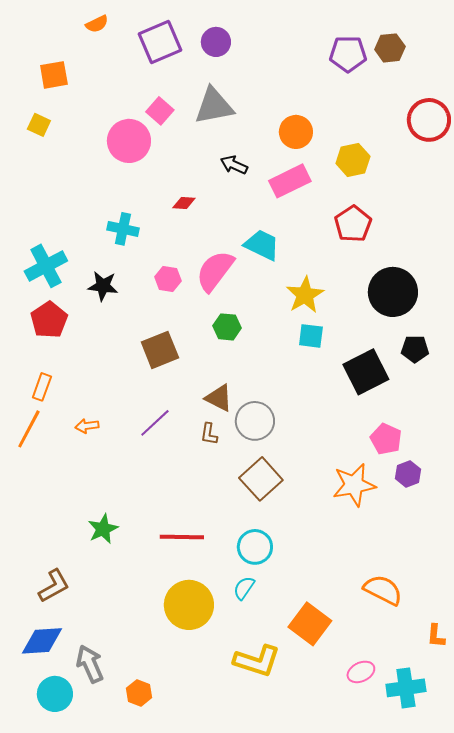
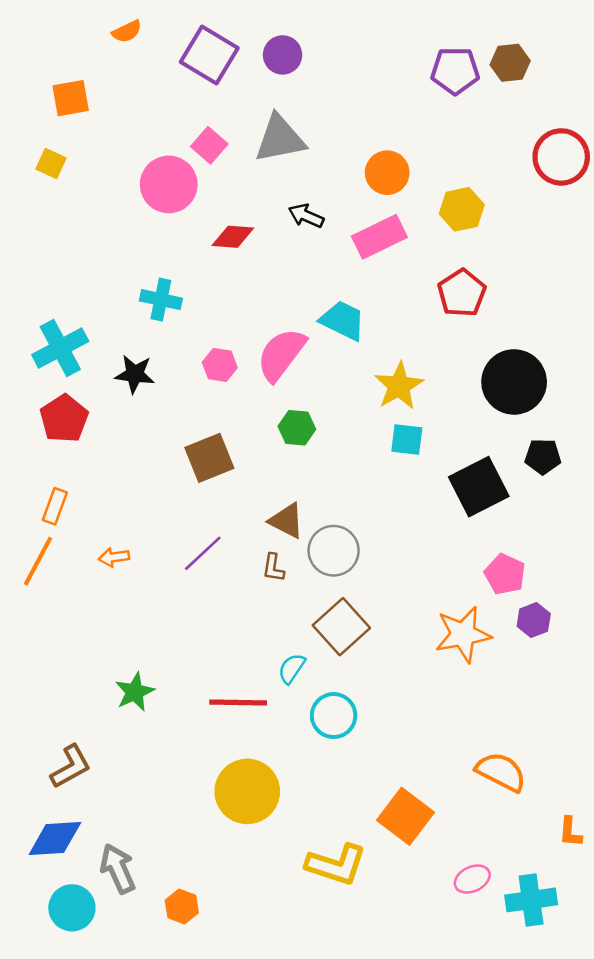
purple square: (160, 42) -> (209, 55), turned -36
red diamond: (184, 203) -> (233, 237), moved, size x1.4
cyan semicircle: (244, 588) -> (292, 668), moved

